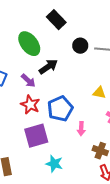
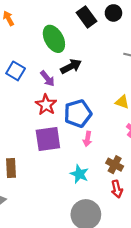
black circle: (80, 46) -> (113, 13), moved
pink arrow: (81, 129) -> (87, 139), moved
cyan star: (54, 164) -> (79, 174), moved

